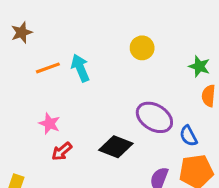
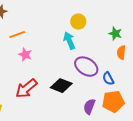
cyan arrow: (80, 68) -> (69, 41), moved
pink star: (49, 124) -> (25, 55), moved
red arrow: (62, 151) -> (26, 89), size x1.6

